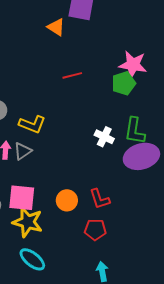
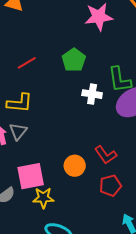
red line: (72, 75) -> (27, 63), moved
green pentagon: (124, 83) -> (74, 60), moved
yellow star: (28, 222) -> (43, 198), size x0.7

